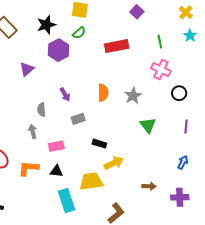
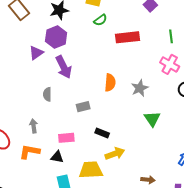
green semicircle: (79, 33) -> (100, 20), moved
purple hexagon: (58, 50) -> (56, 37), moved
purple arrow: (65, 94) -> (64, 67), moved, size x1.6
gray arrow: (33, 131) -> (34, 126), moved
pink rectangle: (56, 146) -> (66, 138), moved

